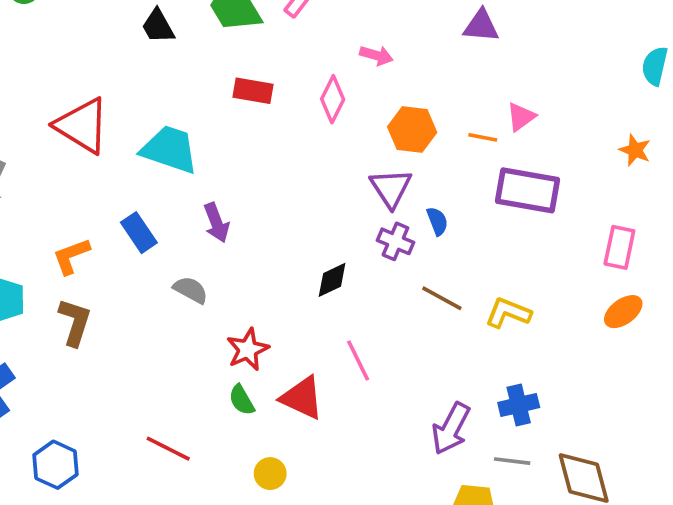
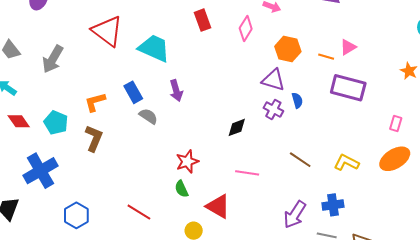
red rectangle: (253, 91) -> (203, 20), turned 55
purple triangle: (391, 188) -> (273, 80), turned -45
pink rectangle: (619, 247) -> (396, 123), size x0.7
gray semicircle: (191, 290) -> (148, 116), moved
brown line: (442, 298) -> (300, 160), moved
orange ellipse: (623, 312) -> (395, 159), size x1.4
yellow L-shape: (508, 313) -> (346, 163), moved
pink line: (358, 361) -> (247, 173), turned -60
red triangle: (302, 398) -> (218, 206), moved

